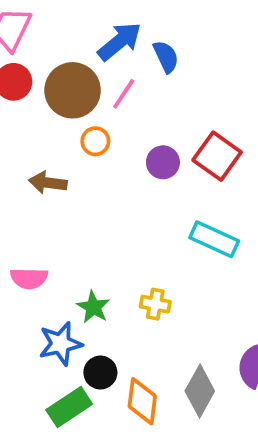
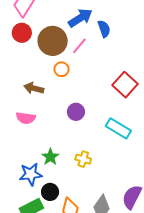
purple circle: (163, 162) -> (76, 112), moved
pink semicircle: (29, 278) -> (26, 118), moved

